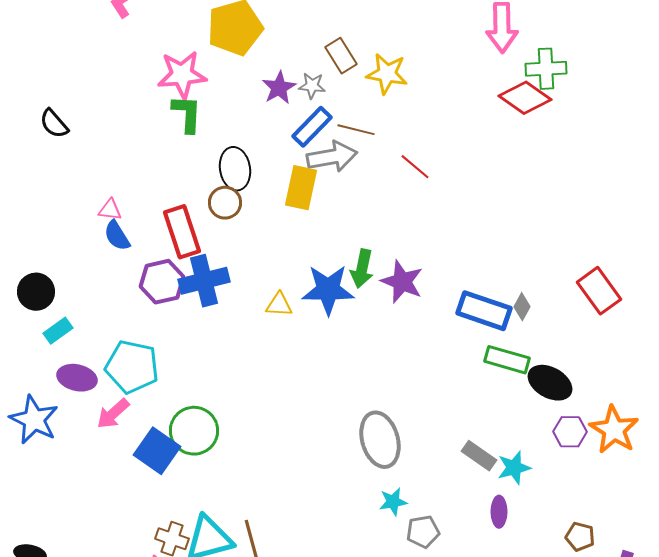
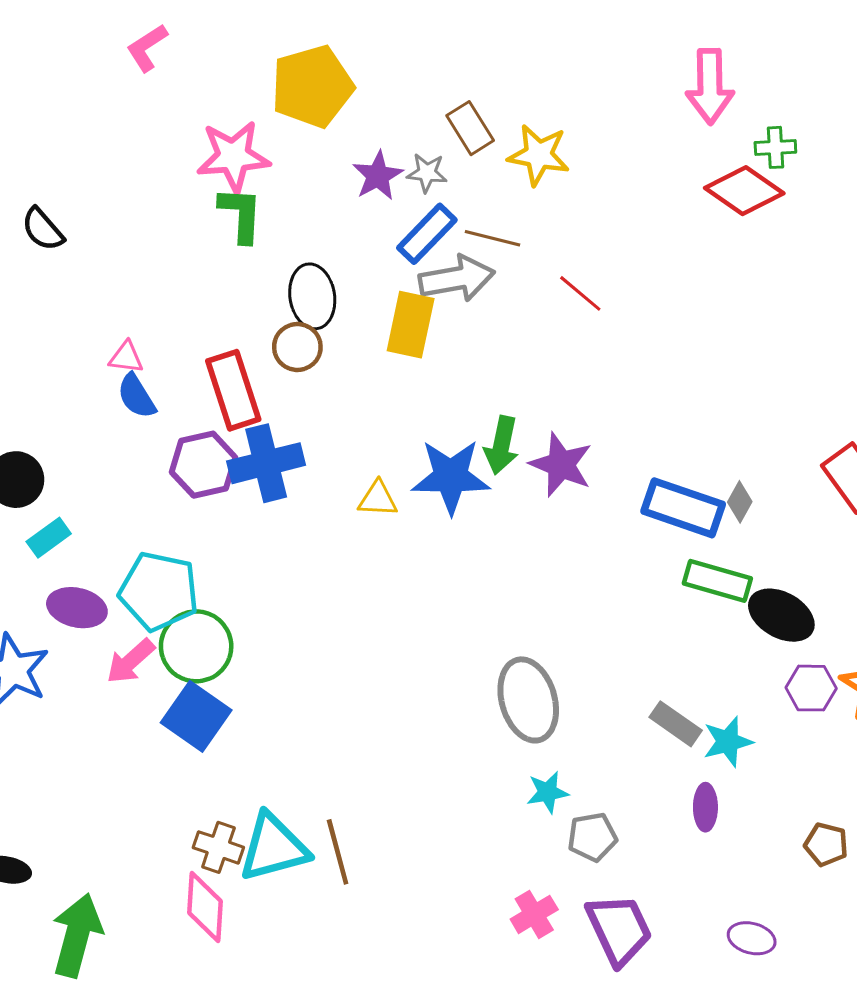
green cross: (546, 69) -> (775, 147), size x0.7
green circle: (194, 431) -> (196, 646), moved

